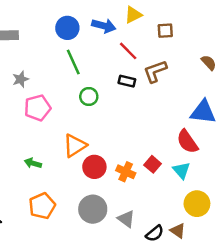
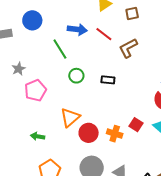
blue arrow: (104, 26) -> (77, 29), moved
blue circle: (67, 28) -> (32, 20), moved
black rectangle: (127, 81) -> (108, 80), moved

